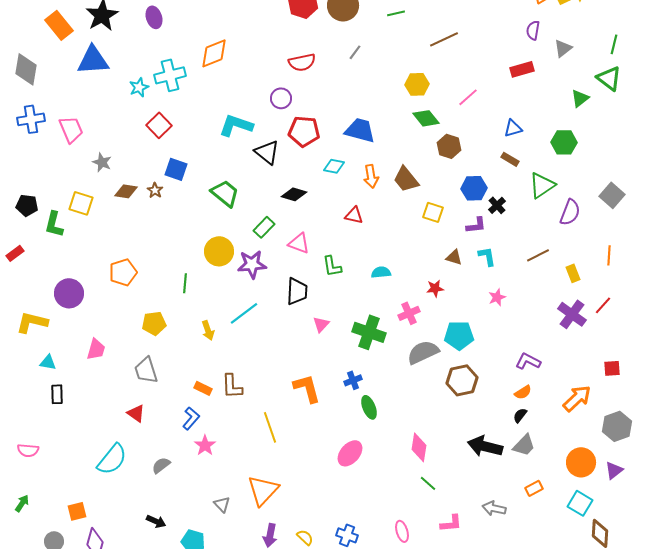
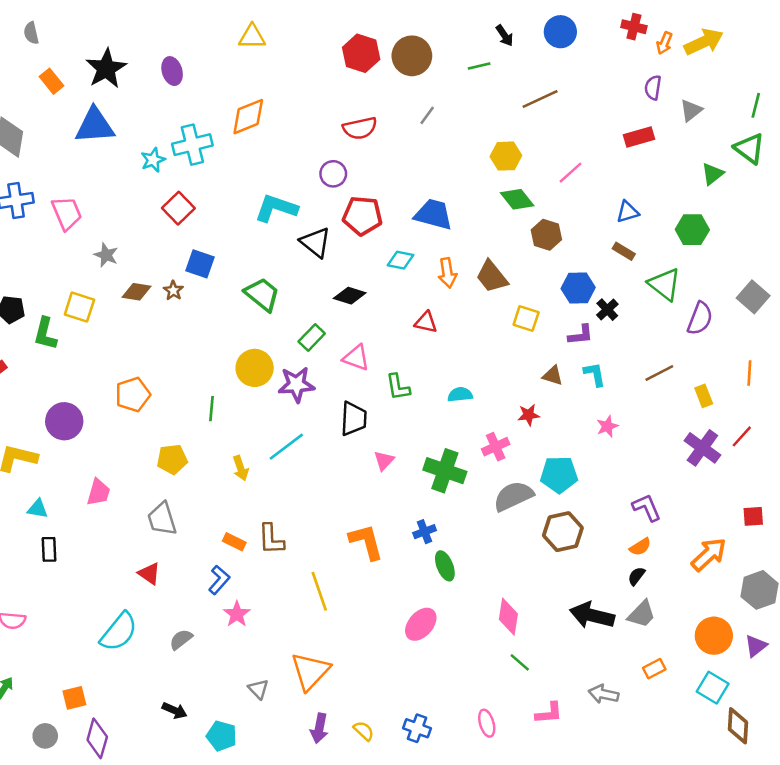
orange rectangle: (59, 25) -> (52, 81), size x0.7
green triangle: (542, 185) -> (664, 284), turned -48
purple L-shape: (528, 361) -> (647, 508), turned 40

